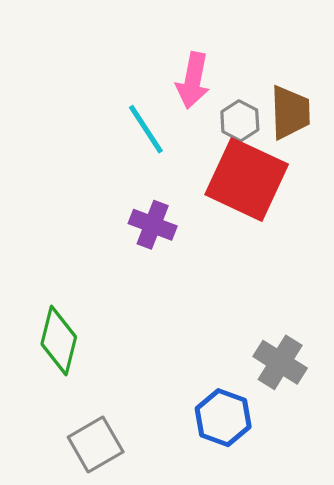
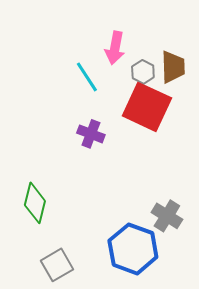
blue hexagon: (223, 418) -> (133, 249), size x1.5

